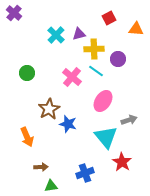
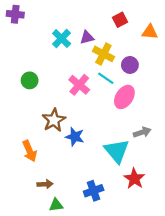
purple cross: (14, 13) -> (15, 14), turned -35
yellow cross: (94, 49) -> (103, 54), turned 30
pink ellipse: (103, 101) -> (124, 97), moved

